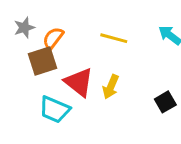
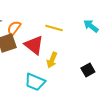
red triangle: (79, 82) -> (34, 45), moved
cyan trapezoid: (55, 109) -> (35, 82), moved

